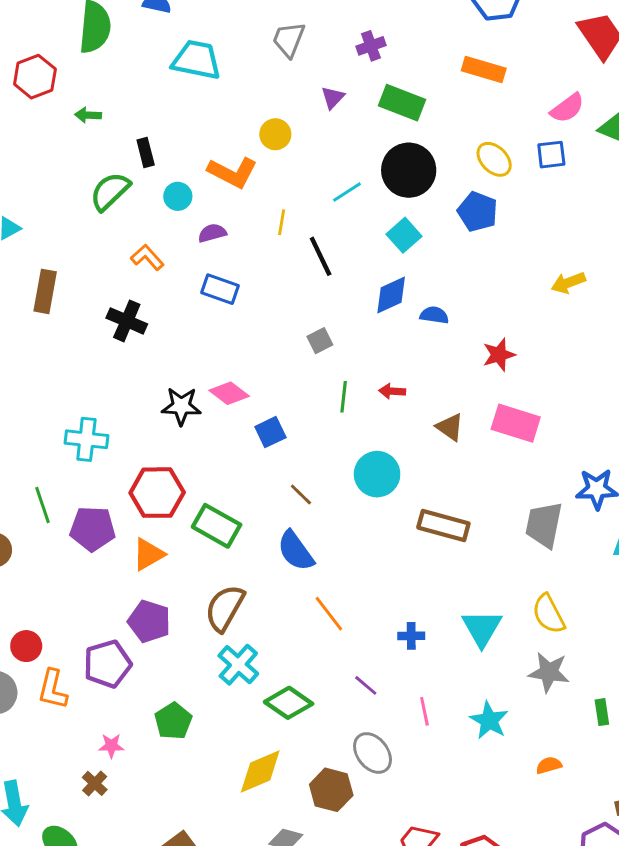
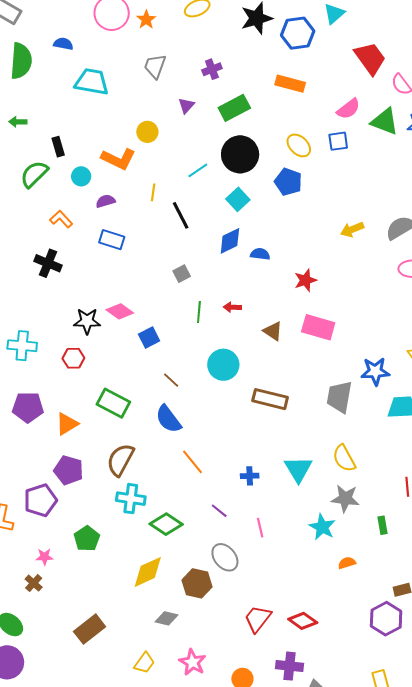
green rectangle: (402, 103) -> (234, 108), turned -48
red hexagon: (157, 493) -> (73, 358), moved, size x0.6
cyan cross: (238, 665) -> (131, 499), turned -32
cyan star: (489, 720) -> (322, 527), moved

